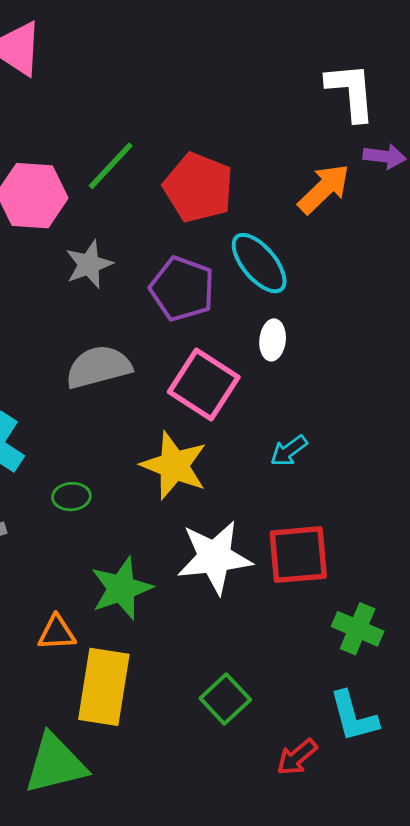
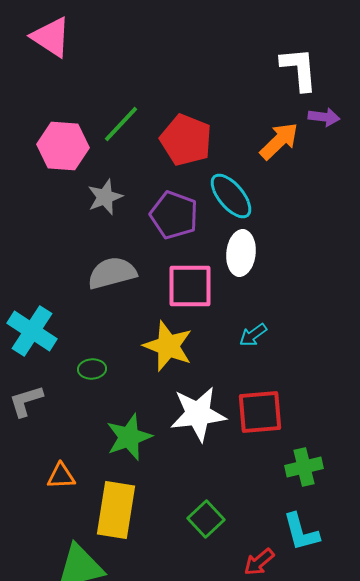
white ellipse: (273, 340) -> (241, 253), size x1.5
pink square: (204, 385) -> (190, 286), turned -33
green cross: (358, 629) -> (304, 467), turned -36
orange triangle: (57, 633) -> (61, 476), moved

